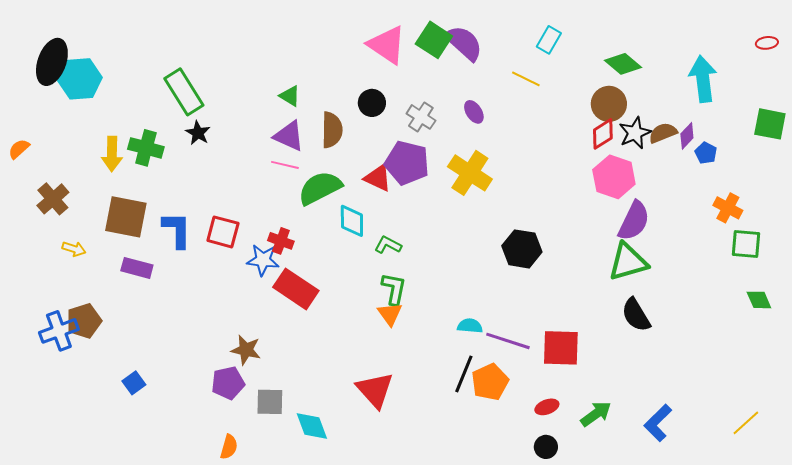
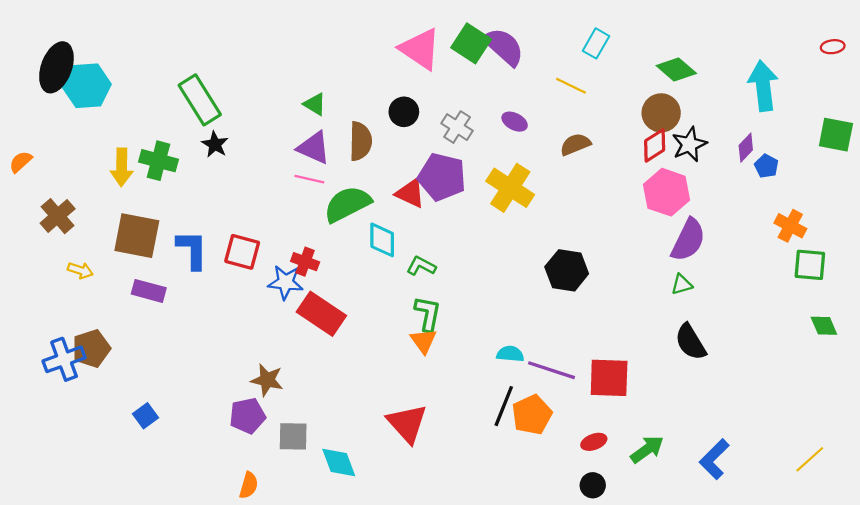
purple ellipse: (474, 112) -> (515, 122), turned -30
brown semicircle: (663, 133) -> (575, 144), moved
green triangle: (628, 262) -> (682, 284), size x0.5

